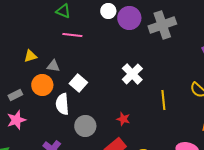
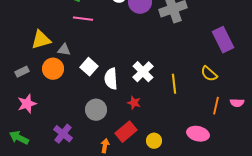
yellow triangle: (30, 56) -> (41, 40), size x1.5
white cross: (132, 74) -> (143, 72), moved
gray rectangle: (15, 95) -> (22, 72), moved
white semicircle: (62, 104) -> (111, 79), moved

